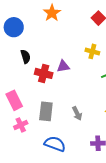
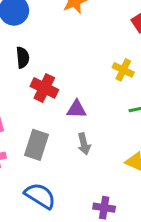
purple triangle: (63, 66) -> (77, 109), moved
gray arrow: (77, 114) -> (84, 144), moved

